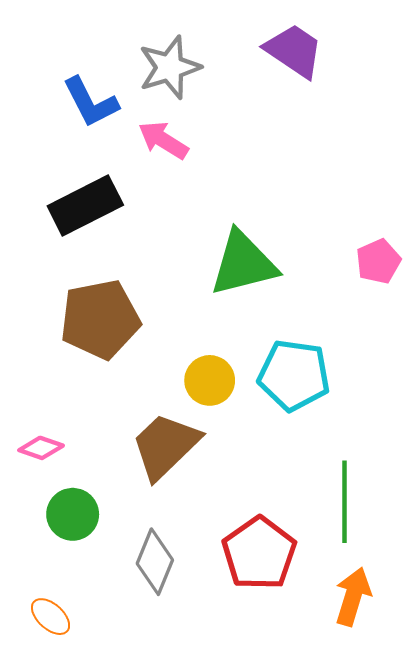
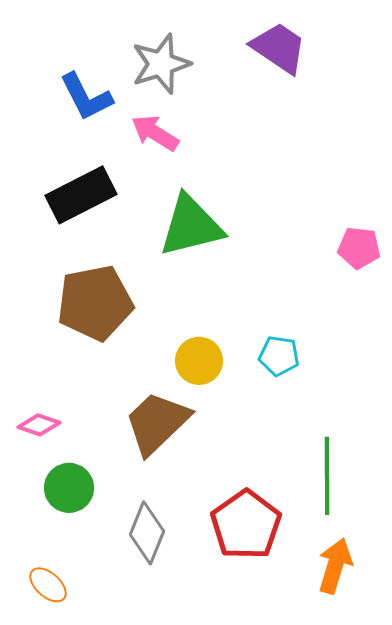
pink pentagon: (378, 261) -> (359, 248), turned 30
green triangle: (243, 263) -> (191, 226), moved
cyan pentagon: (294, 375) -> (279, 356), size x0.6

